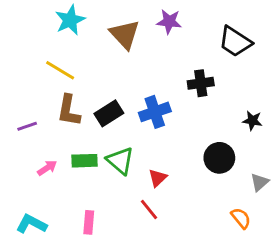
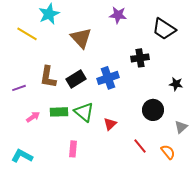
brown triangle: (125, 34) -> (81, 38), moved
yellow line: (60, 70) -> (27, 34), moved
red line: (149, 210) -> (140, 146), moved
pink rectangle: (89, 222) -> (73, 149), moved

